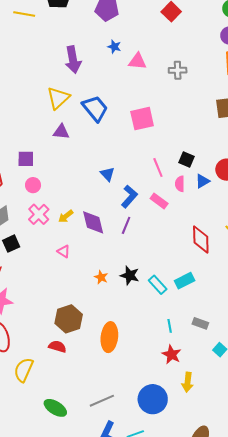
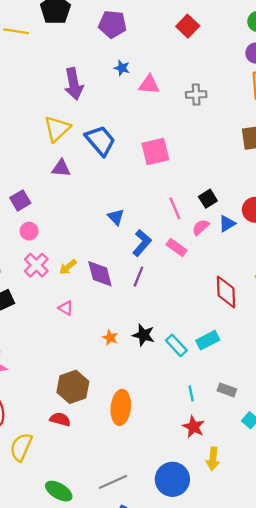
purple square: (26, 159) -> (20, 200), turned -30
black square: (186, 160) -> (208, 199), turned 35
pink semicircle: (180, 184) -> (201, 227), turned 49

